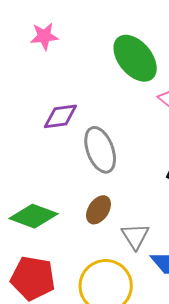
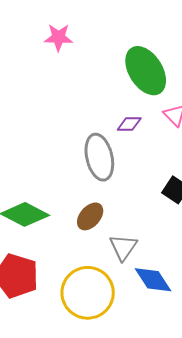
purple diamond: (60, 116) -> (129, 124), moved, size x0.7

